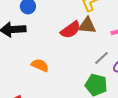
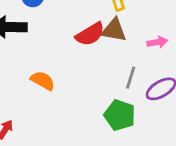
gray line: (102, 58) -> (131, 78), turned -35

